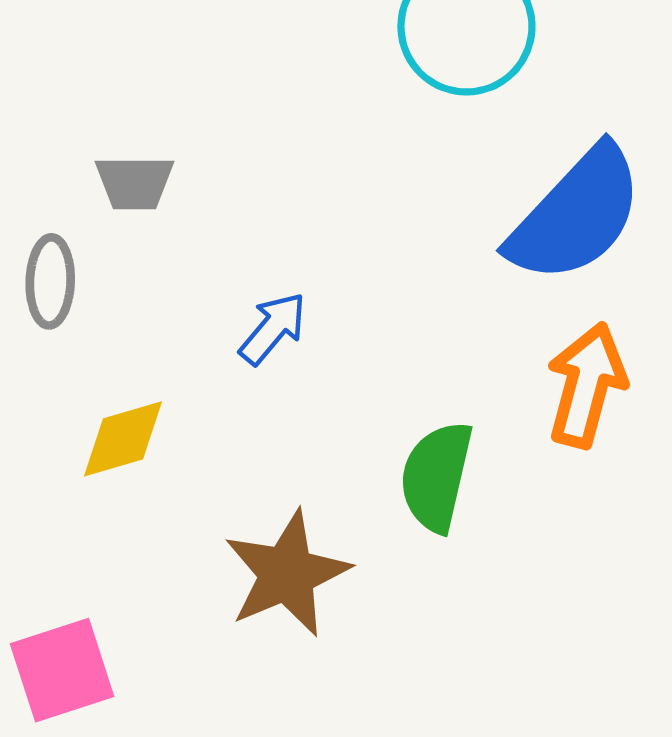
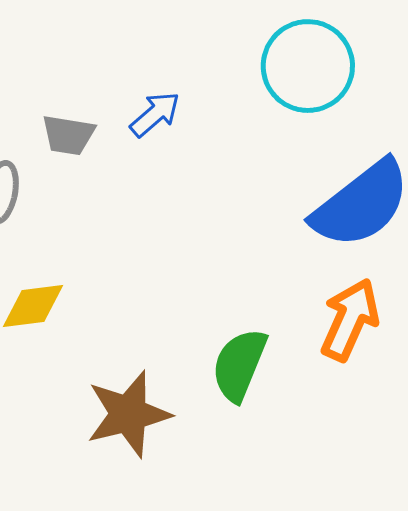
blue arrow: (273, 328) -> (155, 114), moved

